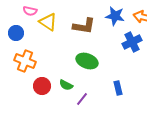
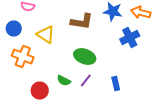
yellow triangle: (48, 22) -> (46, 34), moved
red circle: (42, 86) -> (40, 90), moved
purple line: (82, 99) -> (86, 80), moved

